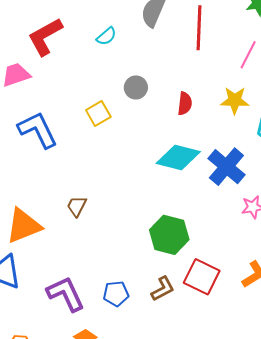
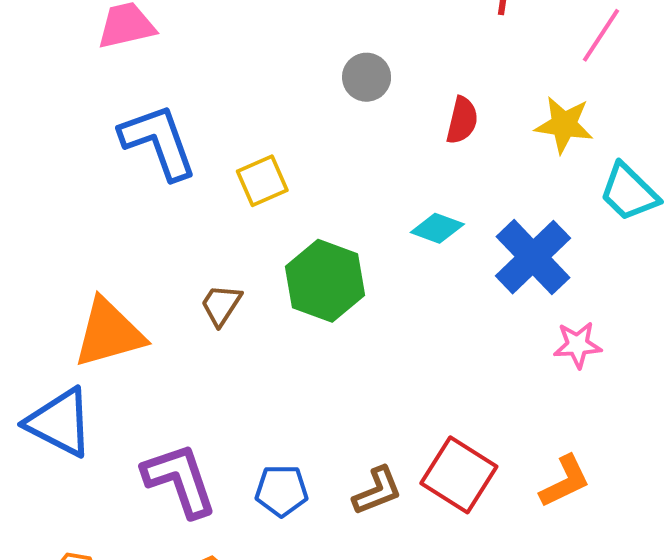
yellow square: (98, 113) -> (262, 181), moved
cyan diamond: (178, 158) -> (437, 228), size x0.6
green hexagon: (169, 235) -> (325, 281), moved

